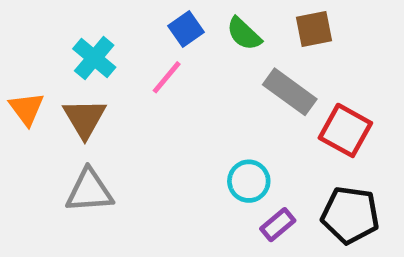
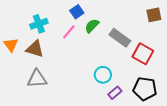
brown square: (314, 29) -> (154, 15), moved
green semicircle: (244, 34) -> (92, 26), moved, turned 91
cyan cross: (94, 58) -> (39, 24), turned 30
brown triangle: (85, 118) -> (35, 49), turned -42

